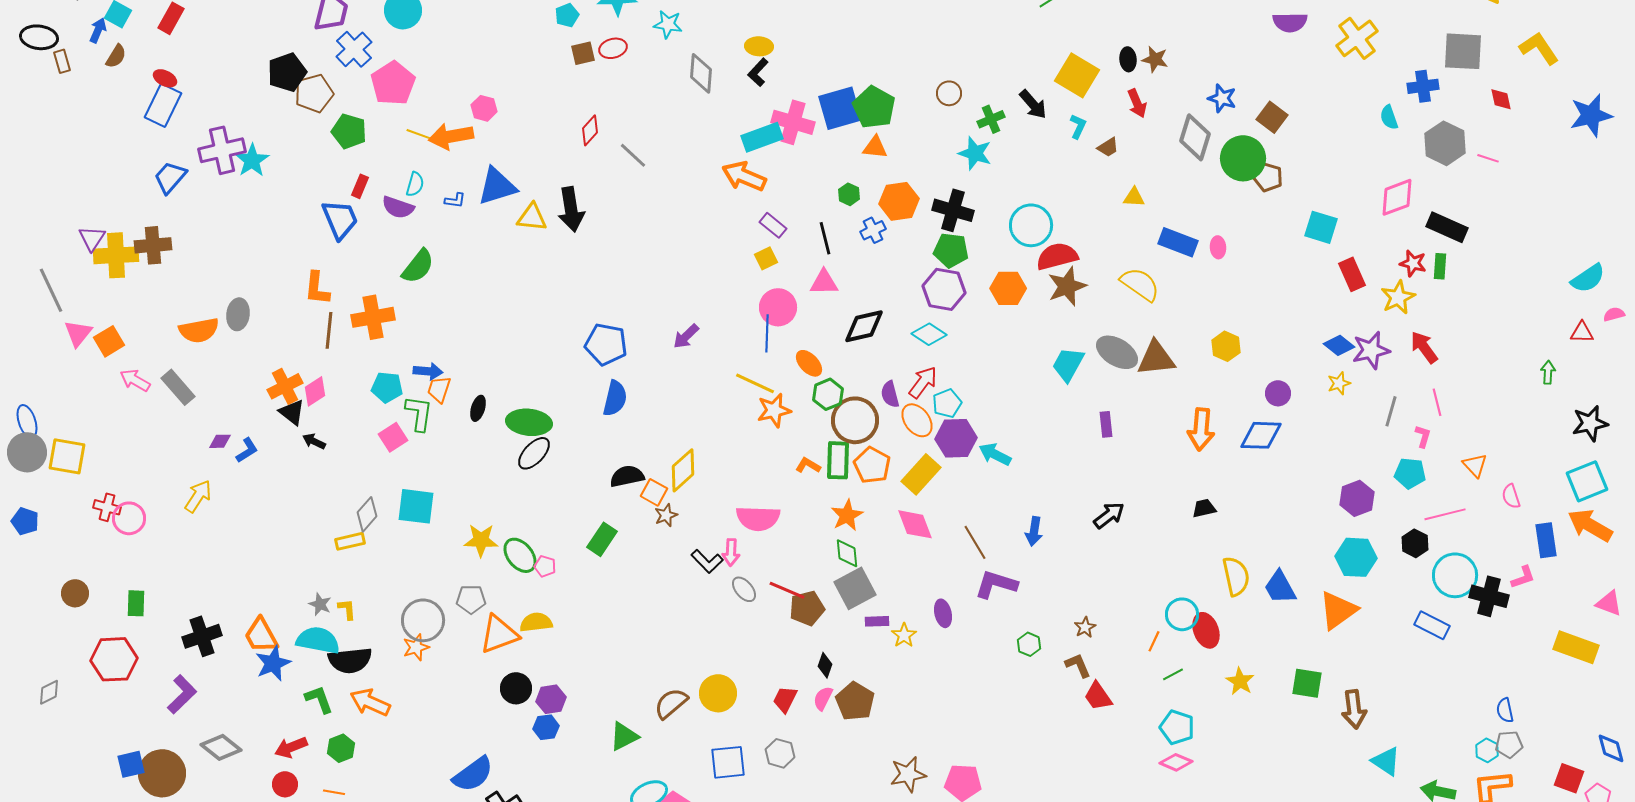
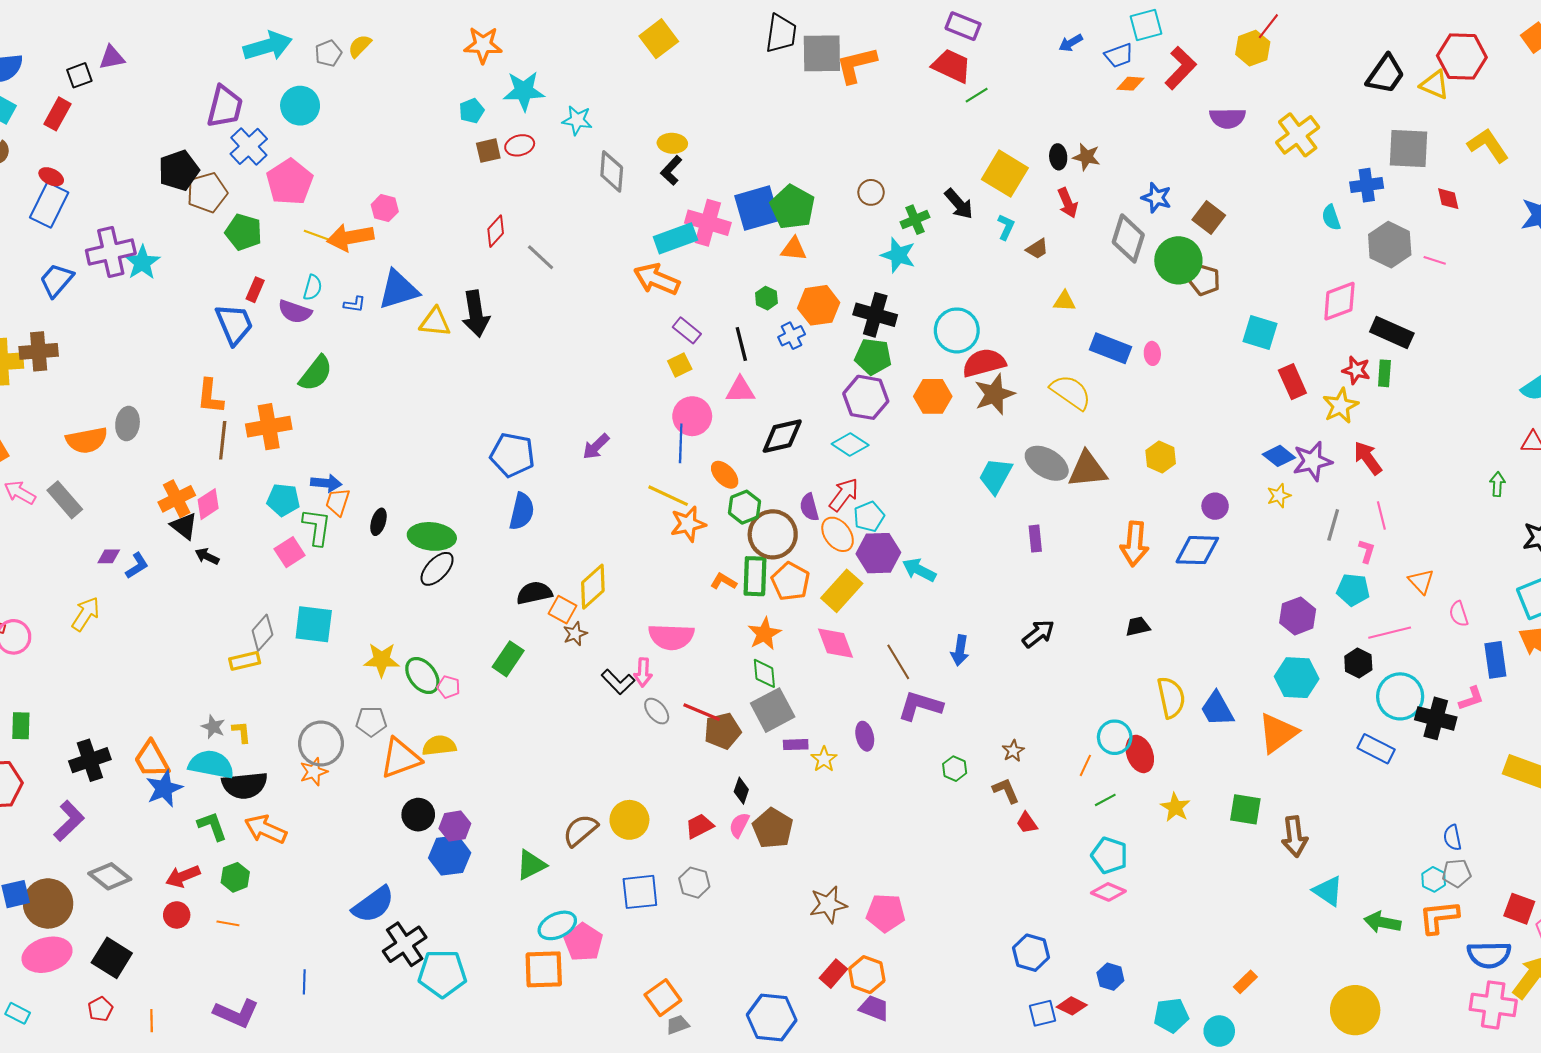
red trapezoid: (1098, 696) -> (1027, 823), size x0.7
red trapezoid: (785, 699) -> (700, 826), turned 36
blue hexagon: (546, 727) -> (450, 855), size x1.5

